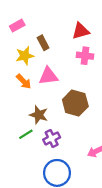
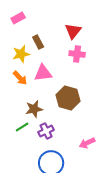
pink rectangle: (17, 26) -> (18, 18), moved
red triangle: (81, 31) -> (73, 31), turned -36
brown star: (39, 115) -> (34, 109), turned -30

